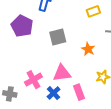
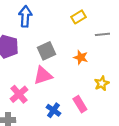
pink triangle: (62, 73) -> (43, 75), moved
pink cross: (33, 80) -> (19, 94), moved

